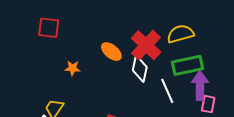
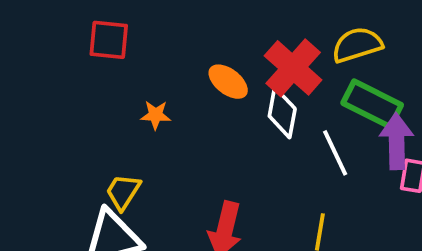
green rectangle: (188, 65) -> (372, 104), turned 40

